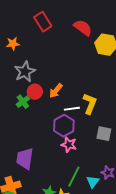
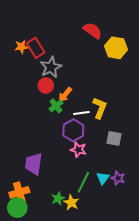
red rectangle: (43, 22) -> (36, 48), moved
gray star: (25, 72) -> (51, 67), moved
red circle: (35, 92) -> (46, 85), moved
green cross: (23, 102) -> (56, 106), moved
cyan triangle: (93, 182) -> (103, 178), moved

